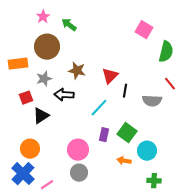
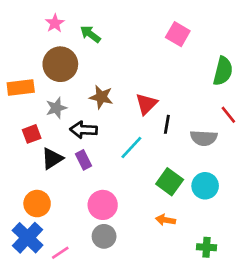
pink square: (144, 30) -> (178, 34), moved
purple rectangle: (104, 135) -> (84, 160), moved, turned -40
cyan circle: (147, 151) -> (205, 186), moved

